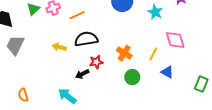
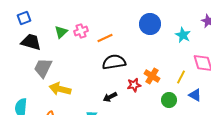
yellow arrow: (59, 47) -> (60, 89), moved, size x1.5
red star: (96, 62) -> (134, 85), moved
green circle: (132, 77) -> (169, 100), moved

